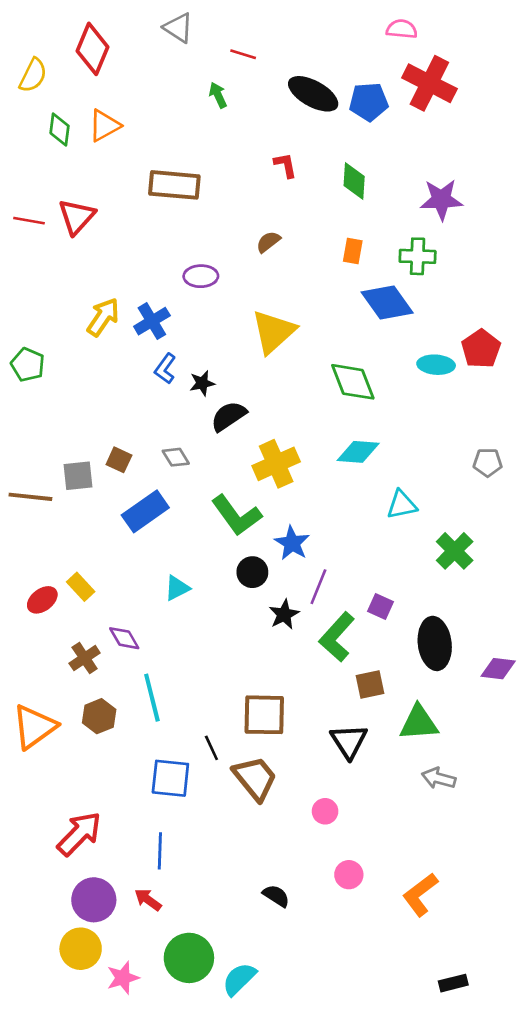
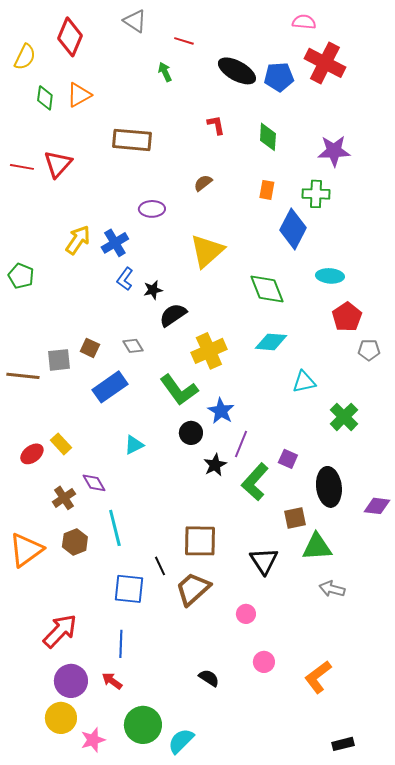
blue diamond: (387, 303) -> (293, 229), turned 63
red pentagon: (481, 349) -> (347, 317), moved
brown square: (370, 684) -> (295, 518), moved
brown trapezoid: (255, 778) -> (193, 589), turned -93

